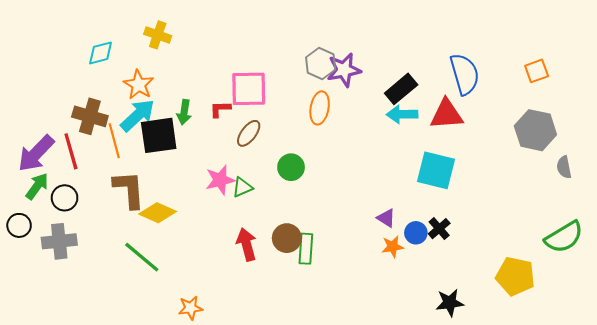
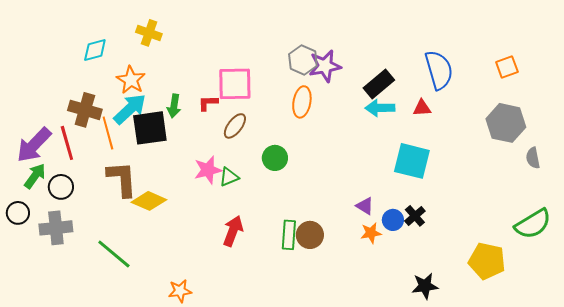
red triangle: (447, 114) -> (422, 108), size x0.6
brown circle: (287, 238) -> (310, 235), moved
red arrow: (247, 244) -> (233, 231), turned 36
green line: (142, 257) -> (114, 254), moved

